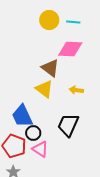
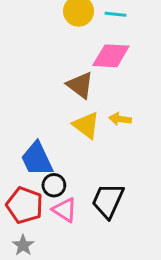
yellow triangle: (44, 89) -> (86, 125), moved
black trapezoid: (68, 125) -> (108, 201), moved

